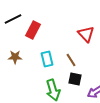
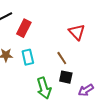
cyan rectangle: (47, 59) -> (28, 57), moved

